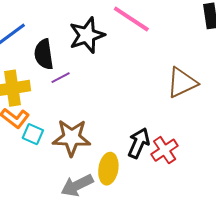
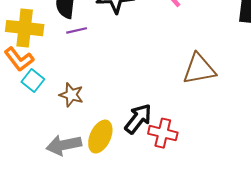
brown star: (72, 138) -> (71, 95), size x0.6
red cross: (165, 150) -> (163, 133), turned 32

